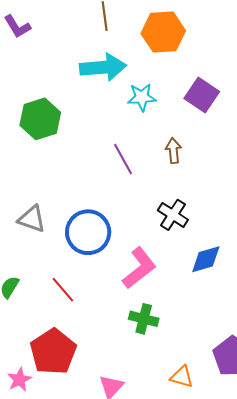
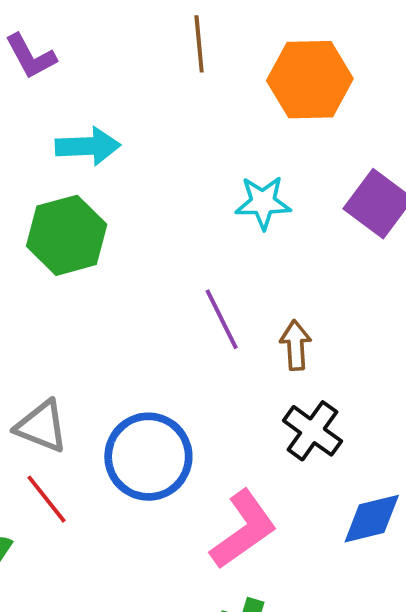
cyan arrow: (103, 67) -> (88, 146), moved, size x0.7
brown arrow: (173, 151) -> (296, 345), moved
red line: (63, 290) -> (46, 499), moved

